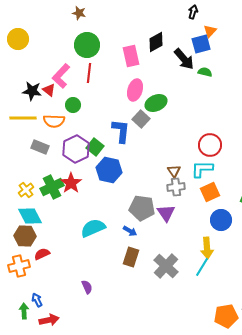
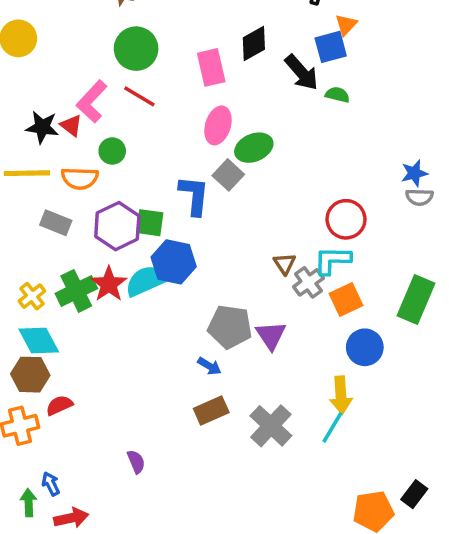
red line: (89, 73) -> (139, 96), turned -66
green square: (95, 147) -> (150, 223), turned -30
gray cross: (176, 187) -> (308, 282), moved, turned -30
cyan semicircle: (93, 228) -> (146, 281), moved
brown rectangle: (131, 257) -> (211, 410), turned 48

